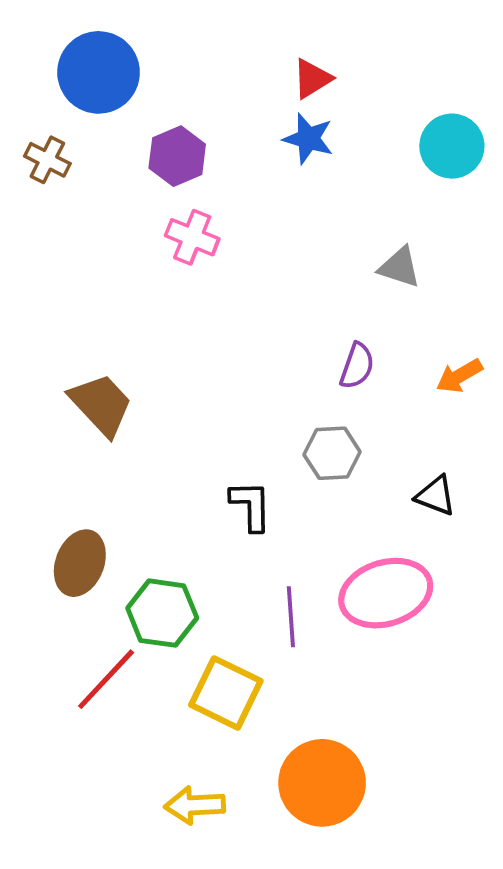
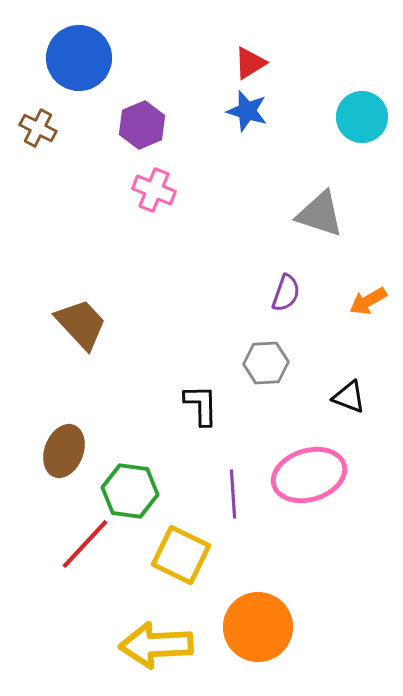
gray triangle: (399, 267) -> (320, 214), size x1.4
yellow arrow: (195, 805) -> (156, 645), size x1.5

